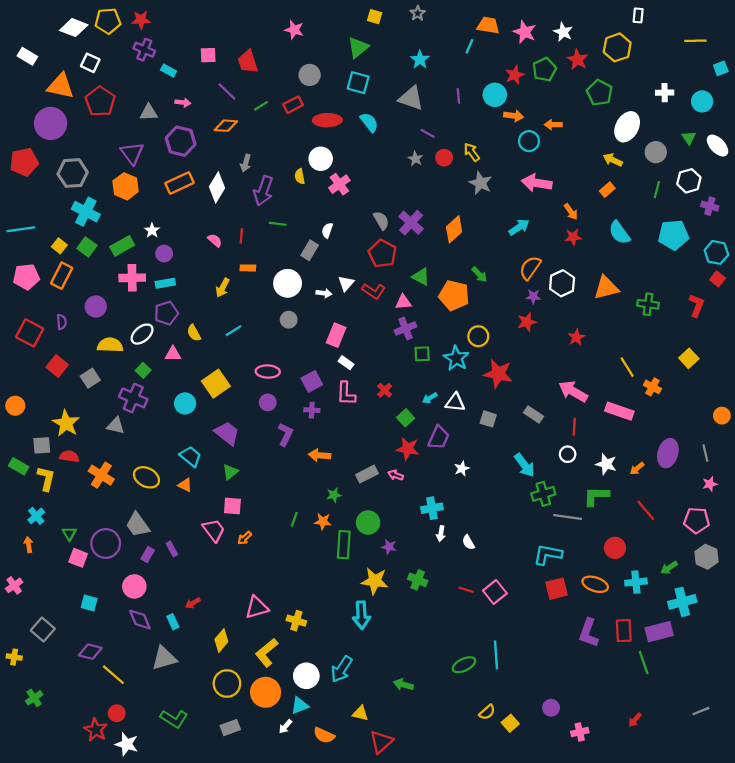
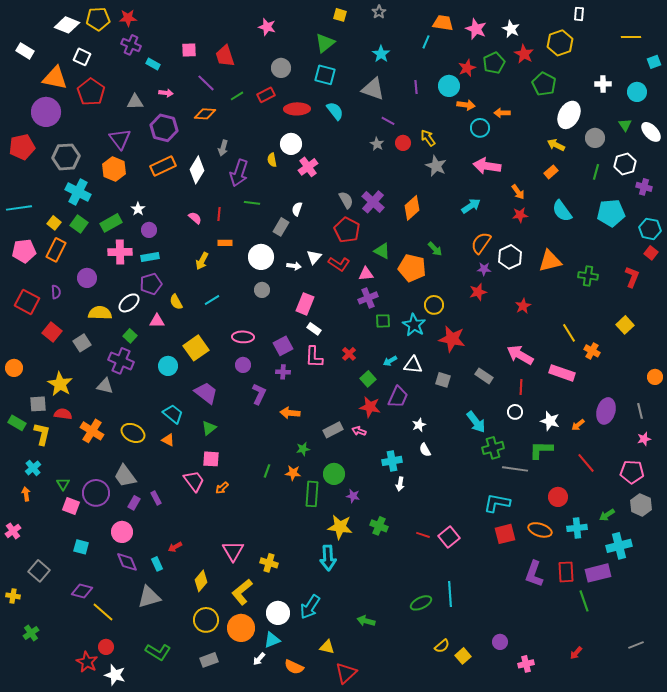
white semicircle: (468, 542) -> (425, 450), moved
pink triangle: (257, 607) -> (233, 551), turned -45

